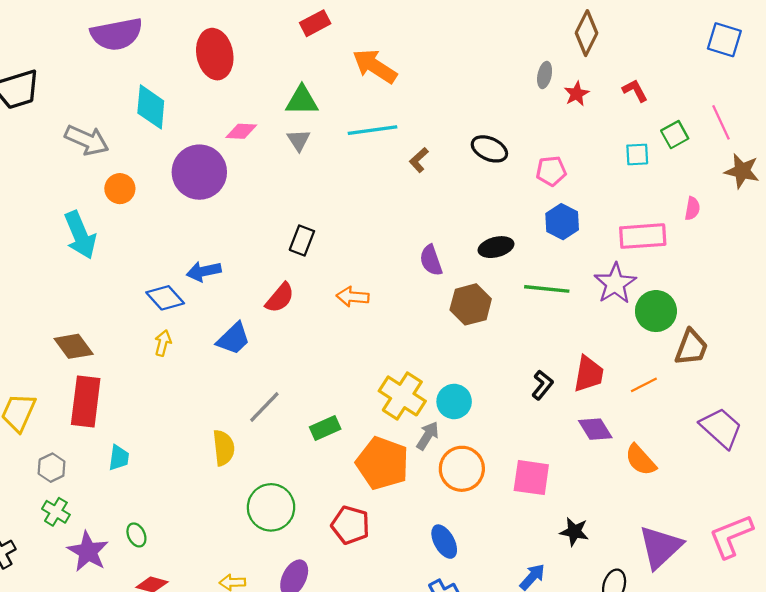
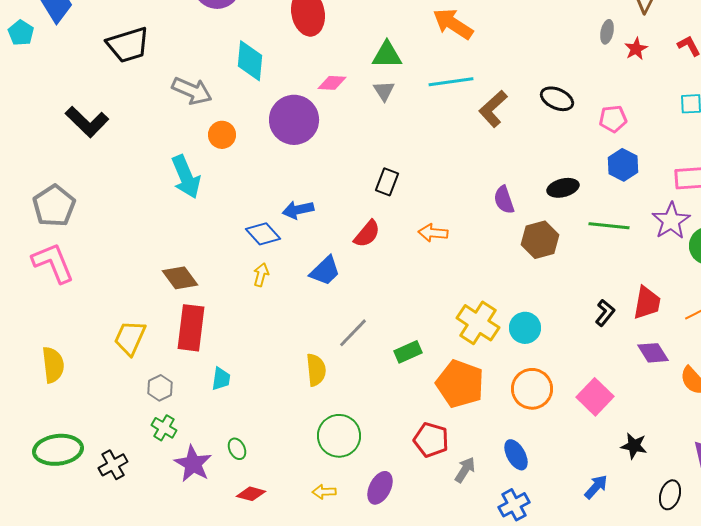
brown L-shape: (419, 160) -> (493, 109), size x1.6
gray arrow: (428, 436) -> (465, 470), moved
pink square: (531, 478) -> (595, 397), turned 36
green circle: (271, 507) -> (339, 436), moved

